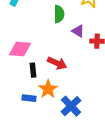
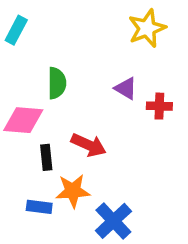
green semicircle: (59, 14) -> (57, 83), moved
orange star: (48, 89) -> (73, 191), turned 30

